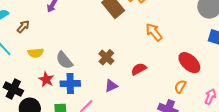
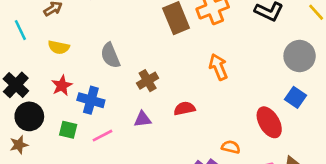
gray semicircle: (64, 60) -> (110, 55), moved
red ellipse: (189, 63) -> (269, 122), moved
orange semicircle: (180, 86) -> (231, 147), turned 56

